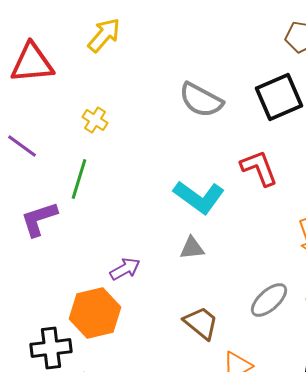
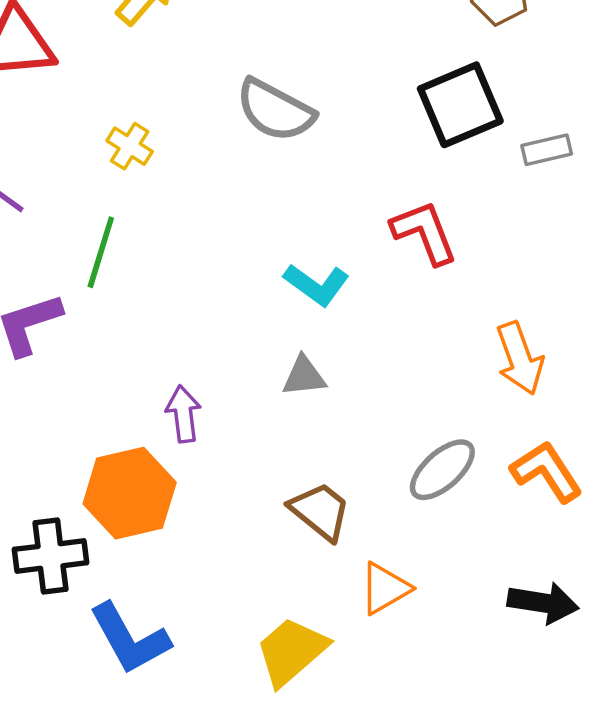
gray semicircle: (201, 100) -> (275, 110), moved
cyan L-shape: (199, 197) -> (317, 285), size x0.7
purple arrow: (125, 269) -> (184, 414), turned -68

